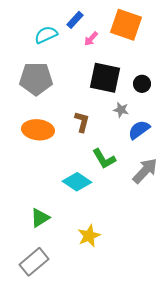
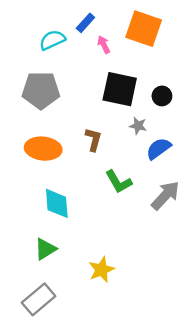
pink arrow: (91, 39) -> (104, 45), turned 112
cyan diamond: (77, 182) -> (57, 203), moved, turned 52

